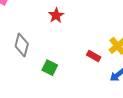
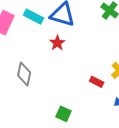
green square: (50, 68) -> (64, 114), moved

